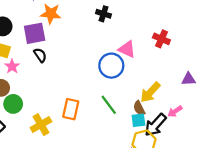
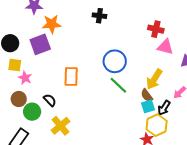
pink triangle: (127, 49) -> (165, 47), moved
black semicircle: (40, 55) -> (50, 100), moved
green line: (109, 105) -> (118, 85), moved
orange rectangle: (71, 109) -> (71, 77), moved
black arrow: (155, 125) -> (164, 108), size x0.7

